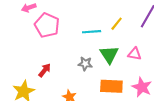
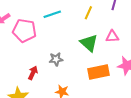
cyan line: (92, 32) -> (52, 14), moved
gray star: (85, 64) -> (56, 59), moved

